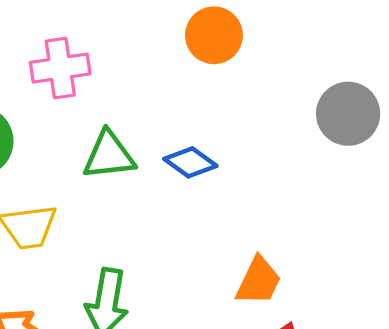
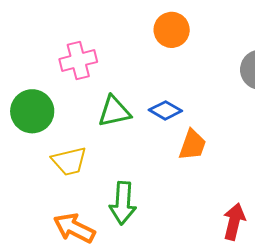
orange trapezoid: (258, 281) -> (192, 145), moved

